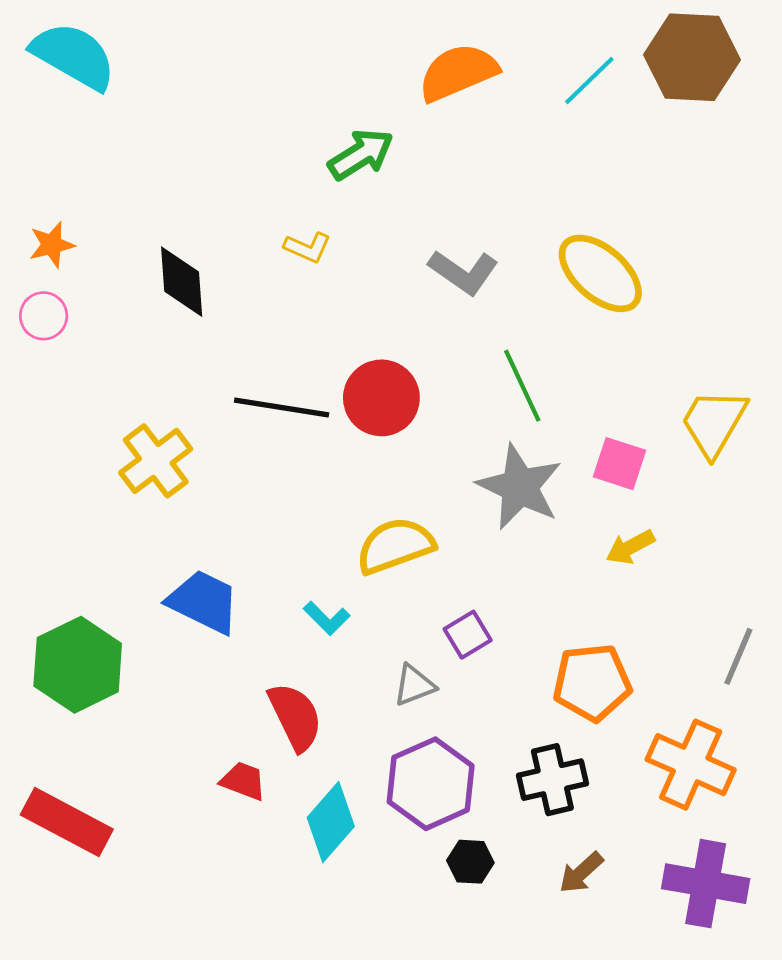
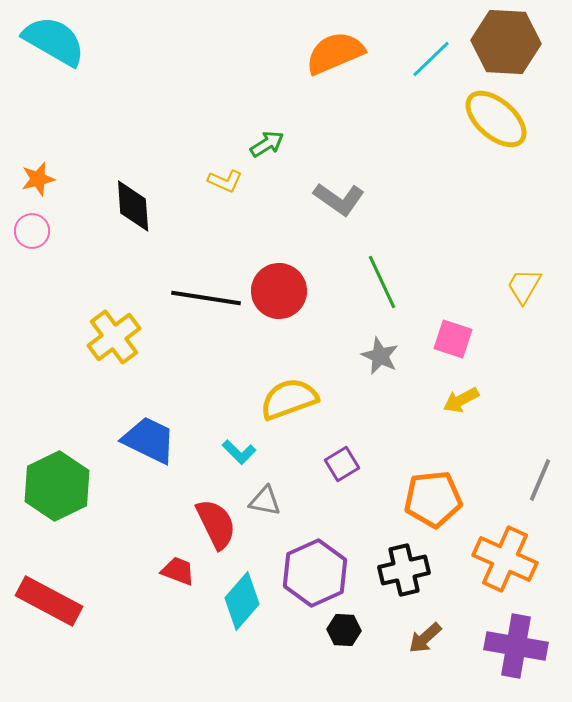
green arrow: (361, 154) -> (267, 144), moved, size x0.7
yellow ellipse: (600, 273) -> (496, 119), moved
yellow trapezoid: (714, 423) -> (524, 286), moved, size x0.7
gray star: (520, 487) -> (380, 356), size x0.6
gray triangle: (414, 685) -> (265, 501), moved, turned 32

